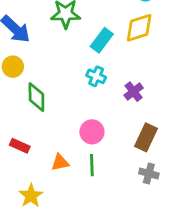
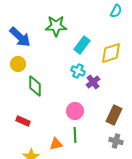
yellow diamond: (139, 28) -> (111, 53), moved
purple cross: (134, 92) -> (93, 82), moved
orange triangle: (60, 162) -> (56, 144), moved

